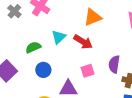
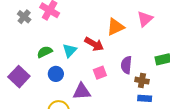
orange triangle: (93, 17) -> (116, 27), moved
cyan triangle: (59, 37) -> (70, 50), moved

